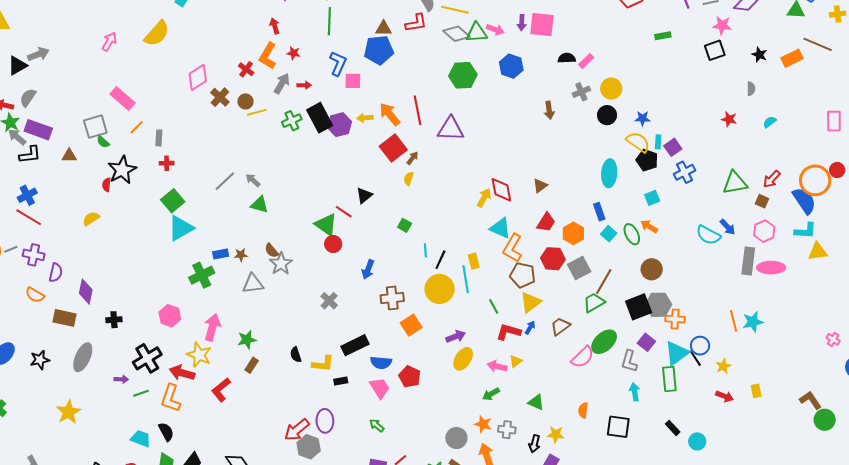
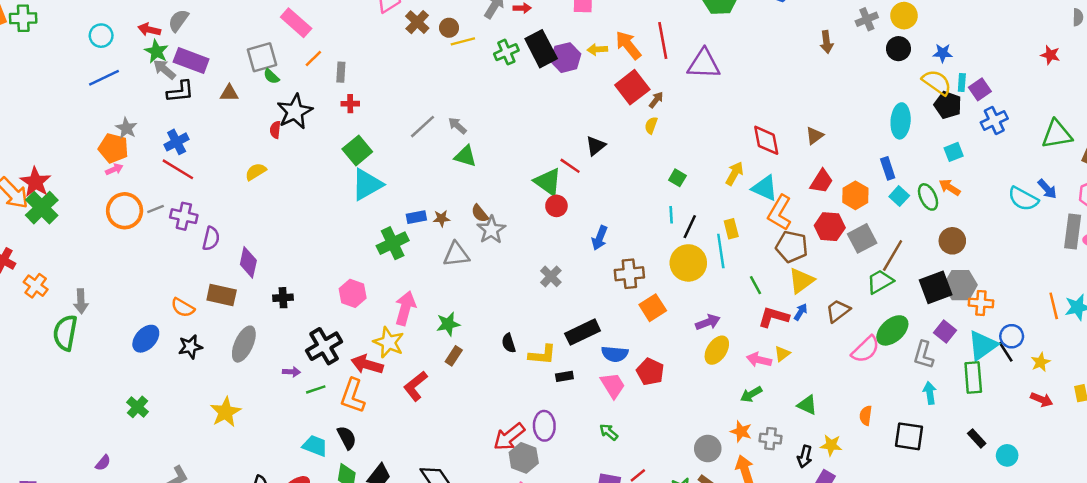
yellow arrow: (484, 198) -> (735, 173), moved
green square: (405, 225) -> (677, 178), moved
orange semicircle: (35, 295) -> (183, 308), moved

